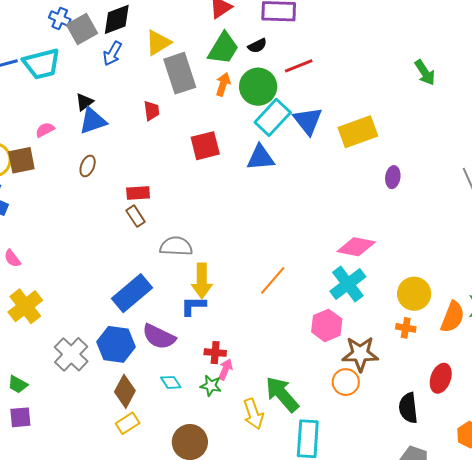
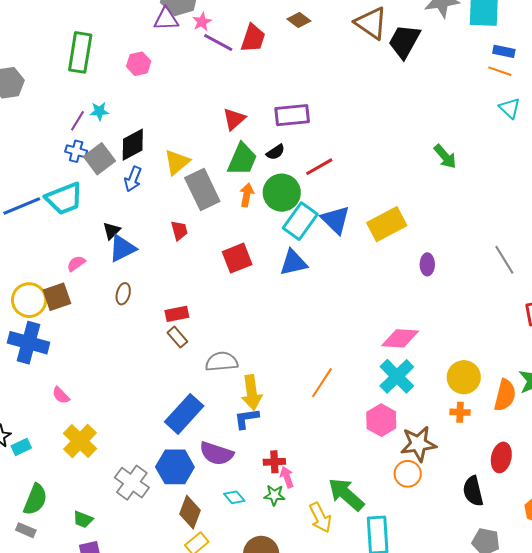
pink arrow: (225, 369) -> (287, 477), turned -35

